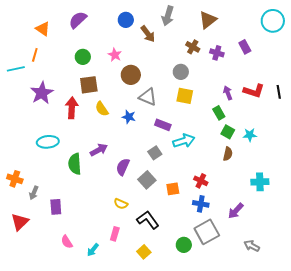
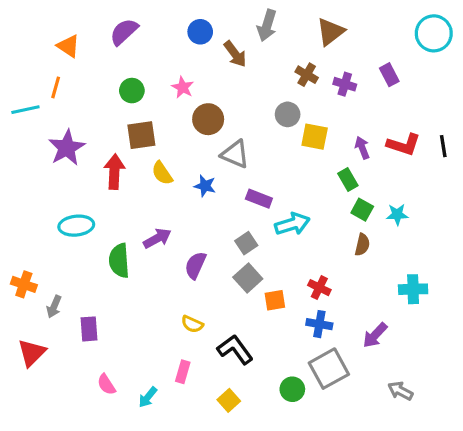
yellow square: (185, 96) -> (315, 137), moved
gray square: (147, 180) -> (248, 278), moved

